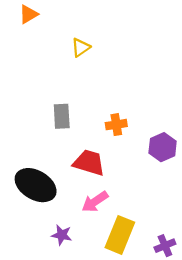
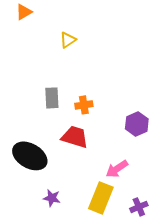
orange cross: (116, 125) -> (84, 105), moved
pink arrow: (95, 202) -> (117, 169), moved

